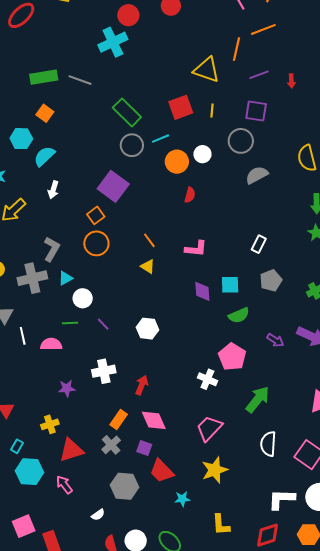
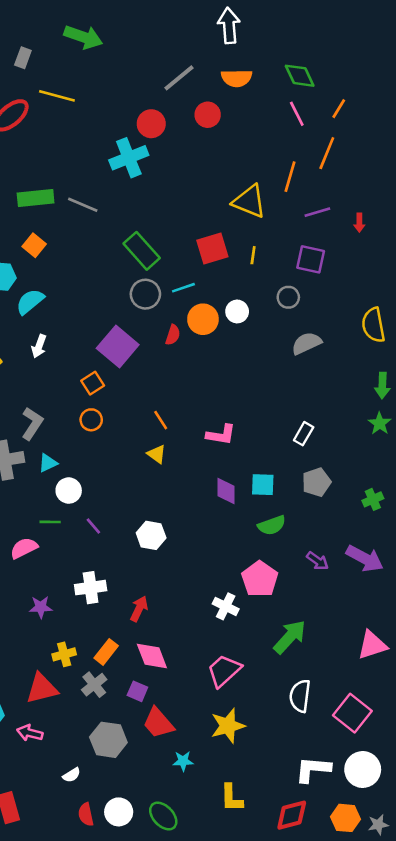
orange line: (263, 29) -> (327, 153), turned -50
gray circle: (241, 141) -> (288, 297), size x0.7
red semicircle: (190, 195) -> (173, 335), moved
orange circle: (96, 243) -> (91, 420), size x0.7
pink semicircle: (51, 344) -> (24, 548), turned -30
yellow cross: (50, 424) -> (64, 654), moved
pink arrow: (64, 485) -> (30, 733), turned -42

